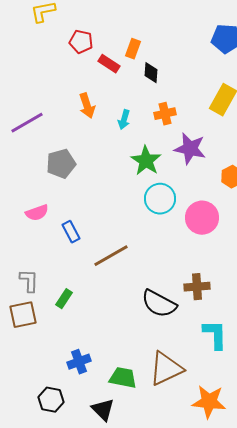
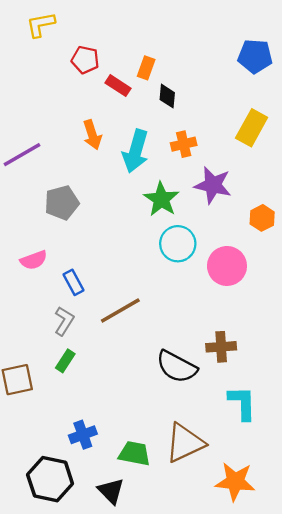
cyan arrow: (124, 120) -> (136, 151), size x1.8
gray L-shape: (29, 281) -> (64, 321), moved, turned 30
black hexagon: (51, 400) -> (50, 479), size x1.5

